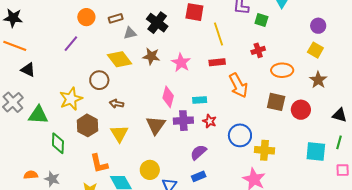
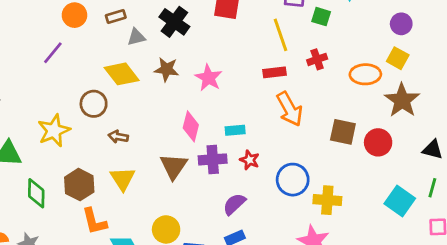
yellow line: (219, 34) -> (281, 35), moved
red rectangle: (217, 62) -> (274, 72), moved
orange ellipse: (282, 70) -> (365, 74), moved
brown star: (318, 80) -> (402, 100), size x1.4
brown hexagon: (87, 125) -> (79, 185), moved
cyan square: (316, 151) -> (400, 201), turned 30

